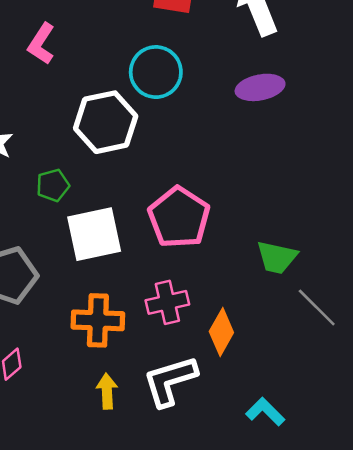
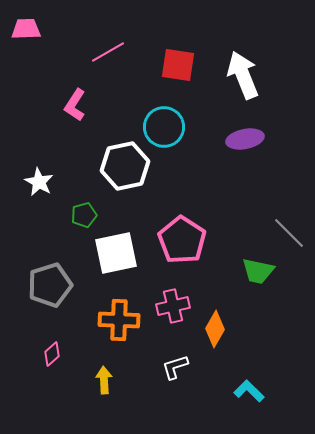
gray line: (317, 308) -> (289, 233), moved
white L-shape: (170, 381) -> (175, 367), size x0.6
yellow arrow: (107, 391) -> (104, 380), moved

